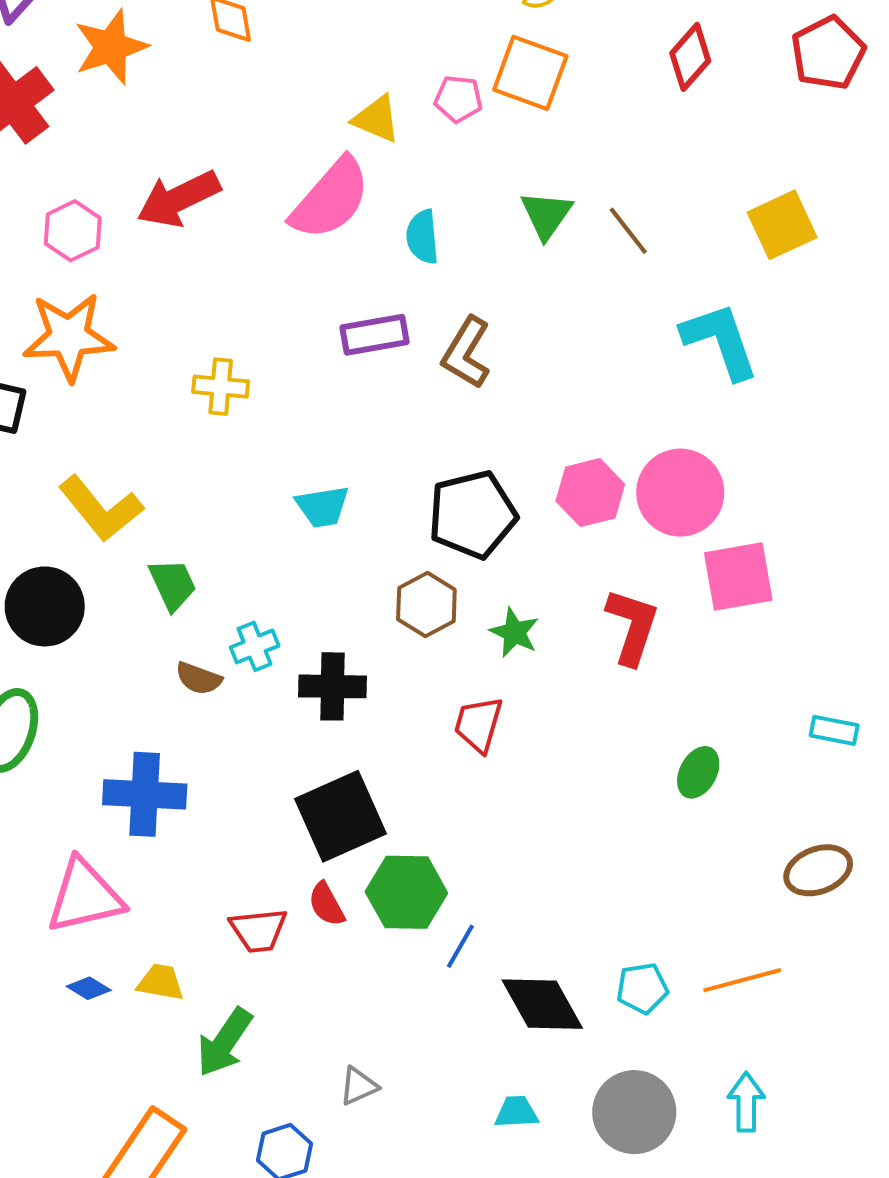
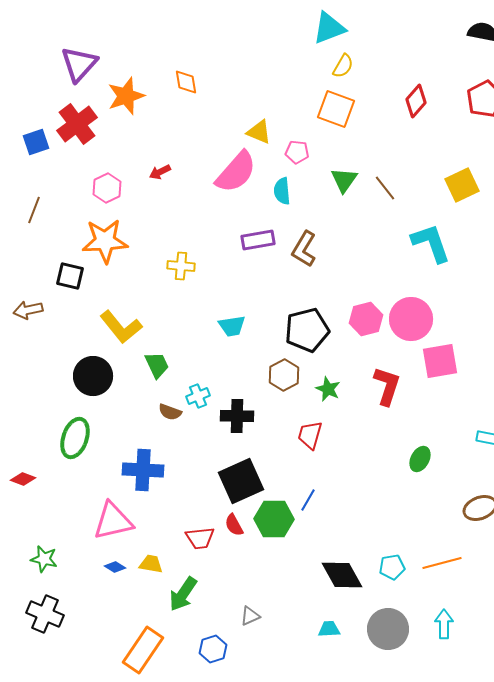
pink pentagon: (458, 99) -> (297, 152), moved
red arrow: (179, 199) -> (160, 172), size x0.5
blue line: (460, 946) -> (308, 500), moved

